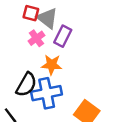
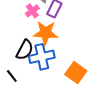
orange star: (52, 65) -> (46, 33), size x1.4

